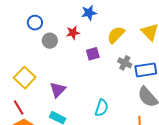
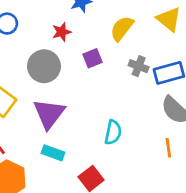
gray circle: (50, 41) -> (44, 66), moved, size x1.5
purple triangle: (58, 90) -> (49, 114), size x1.4

